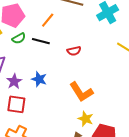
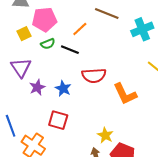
red semicircle: (74, 51) -> (94, 76), moved, size x1.6
orange L-shape: (81, 92) -> (125, 94), moved
red square: (16, 104) -> (58, 120), moved

